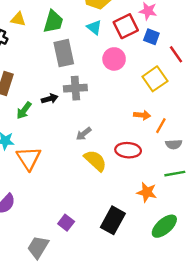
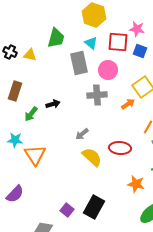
yellow triangle: (18, 19) -> (30, 55), moved
red square: (126, 26) -> (118, 42), turned 30
gray rectangle: (64, 53) -> (79, 63), moved
gray cross: (75, 88) -> (97, 95), moved
orange arrow: (142, 115) -> (128, 104), moved, turned -40
black rectangle: (113, 220) -> (94, 207), moved

